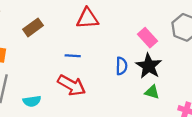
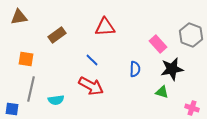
blue line: (73, 56) -> (92, 60), turned 40
black star: (149, 66) -> (172, 69), moved, turned 30

